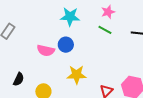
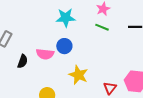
yellow star: (77, 75) -> (78, 75), turned 30
black semicircle: (19, 79) -> (23, 61), moved

